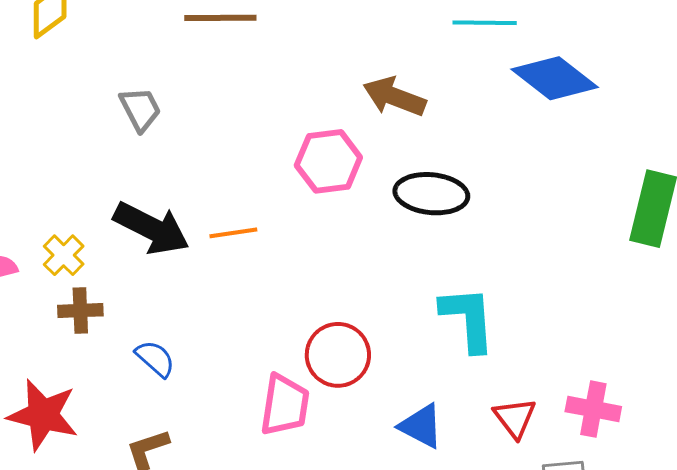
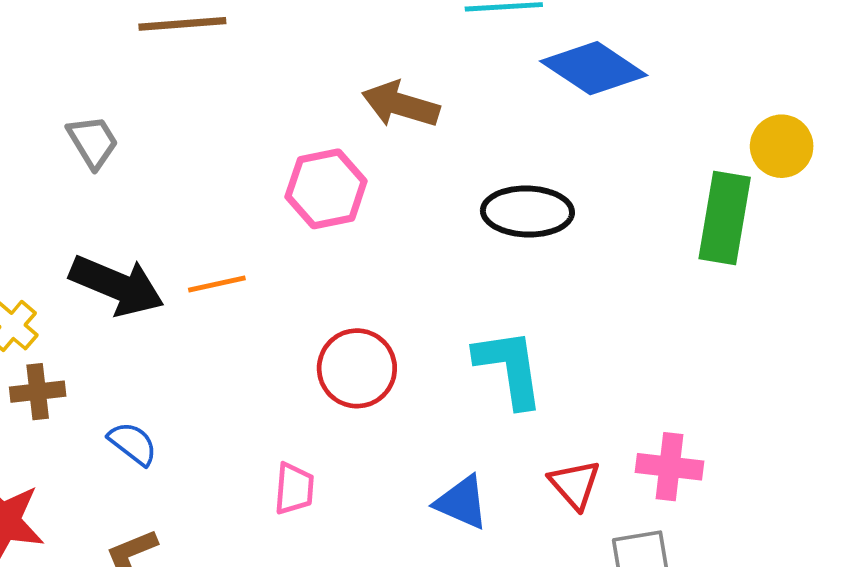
black ellipse: (431, 194) -> (527, 211), moved
red circle: (338, 355) -> (357, 368), moved
pink trapezoid: (285, 405) -> (294, 489), size x0.7

